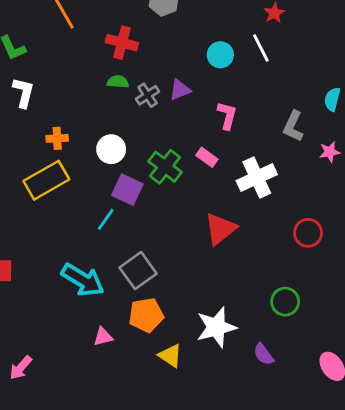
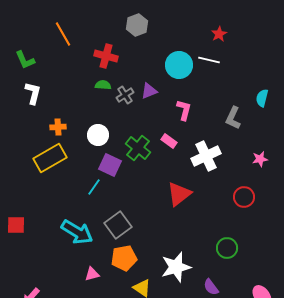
white line: (261, 48) -> (209, 60), turned -50
cyan circle: (220, 55) -> (179, 65), size x1.4
pink star: (330, 152) -> (260, 159), moved

